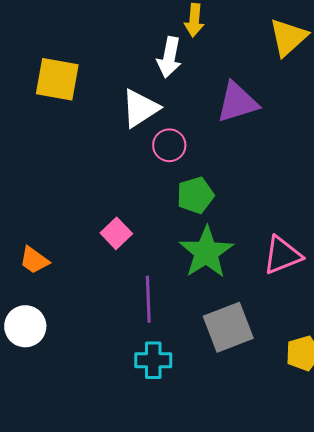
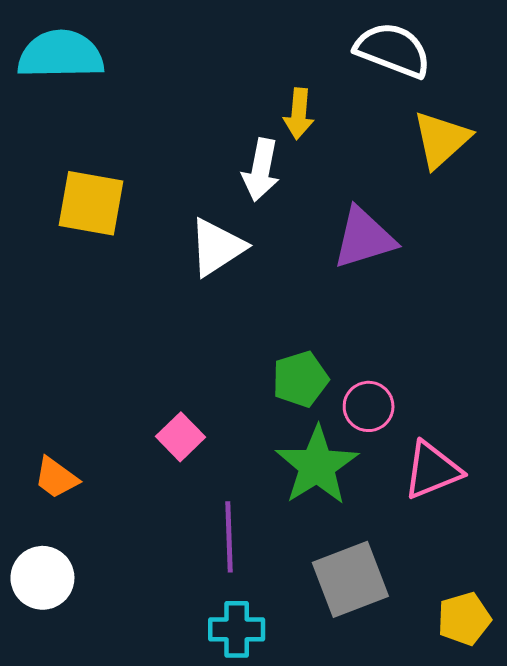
pink circle: (169, 145) -> (369, 406), moved

